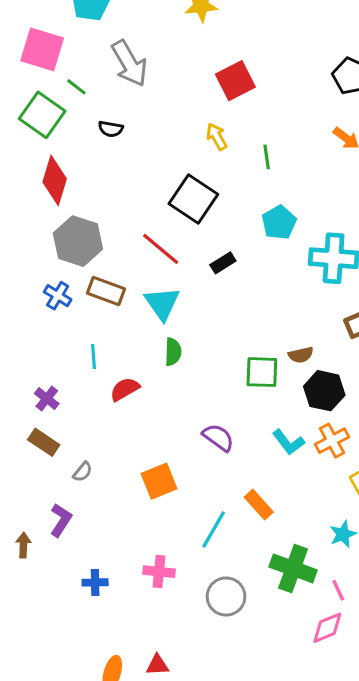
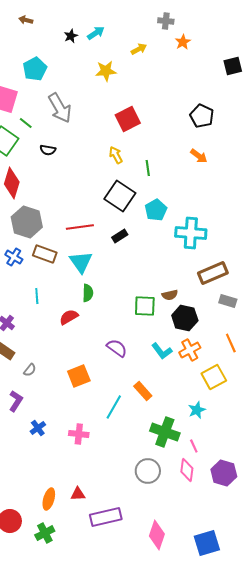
black square: (193, 199) -> (120, 196), moved
red line: (161, 249) -> (80, 227), turned -48
red semicircle: (125, 389) -> (69, 317), moved
blue cross: (95, 582) -> (38, 428), moved, turned -35
gray circle: (226, 597) -> (148, 471), moved
pink diamond: (327, 628) -> (187, 470), turned -60

